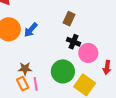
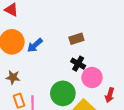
brown rectangle: (69, 19) -> (76, 39), turned 40
brown star: (25, 69) -> (13, 77), moved

